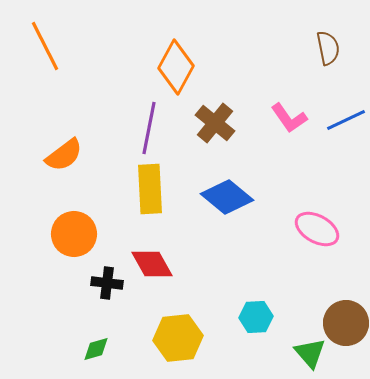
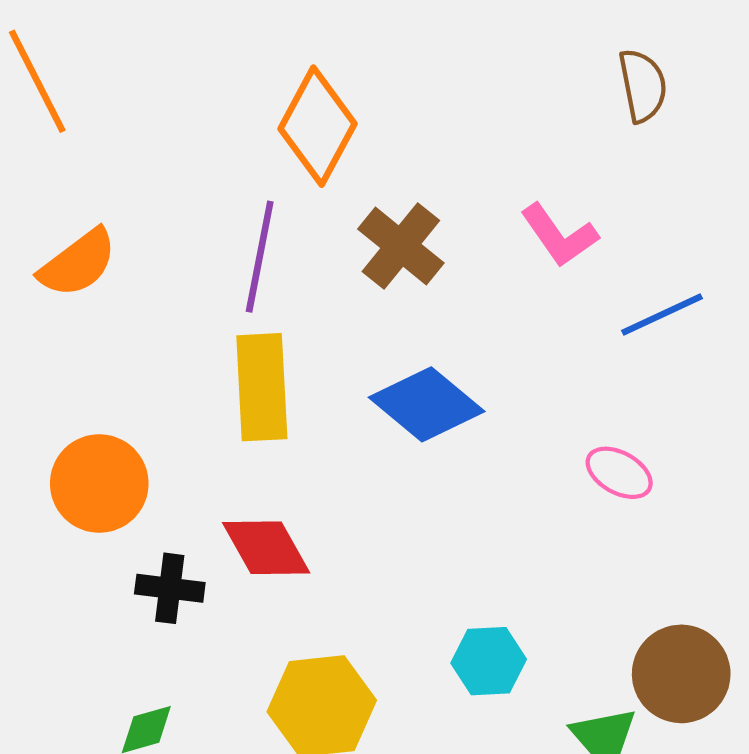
blue line: (346, 120) -> (662, 314), moved
orange semicircle: (64, 155) -> (78, 263), moved
pink ellipse: (317, 229) -> (619, 473), size x0.7

